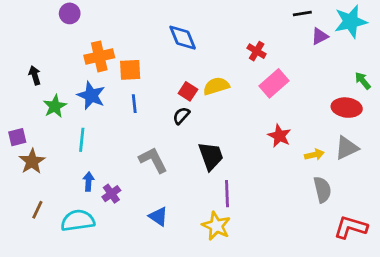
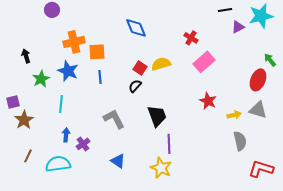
red ellipse: (347, 108) -> (258, 80), turned -75
gray triangle: (347, 148) -> (258, 110), turned 42

